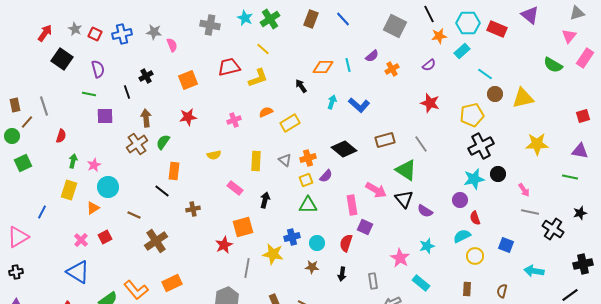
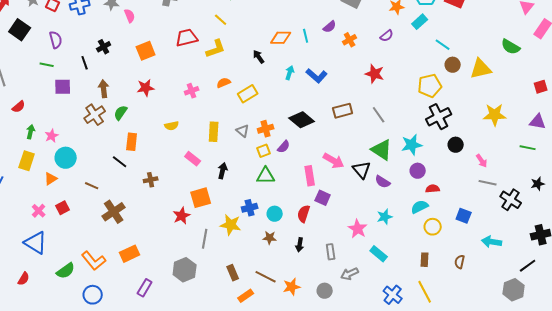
green semicircle: (553, 65) -> (511, 47), moved
red star: (430, 103) -> (375, 74), moved
red semicircle: (61, 136) -> (19, 107), turned 32
green triangle: (406, 170) -> (382, 150), moved
cyan star: (474, 179) -> (412, 145), moved
red semicircle: (475, 218) -> (433, 189), turned 104

